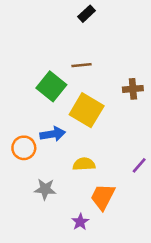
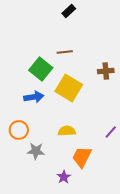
blue arrow: (53, 134) -> (34, 97), moved
orange circle: (24, 148) -> (19, 130), moved

